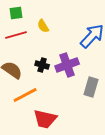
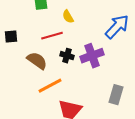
red line: (16, 35) -> (52, 36), moved
gray rectangle: (91, 87) -> (116, 95), moved

